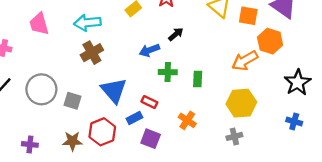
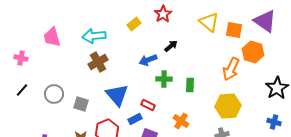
orange arrow: (245, 61) -> (231, 69), turned -35
gray circle: (41, 89) -> (54, 94), size x0.7

